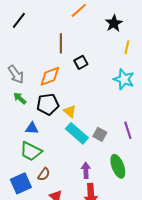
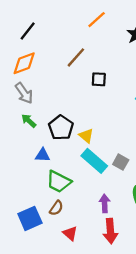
brown line: (61, 43) -> (76, 57), turned 42
black square: (81, 62) -> (99, 79), turned 32
orange diamond: (50, 76) -> (24, 63), moved
black pentagon: (48, 104) -> (61, 128), turned -30
green trapezoid: (31, 151) -> (59, 182), moved

